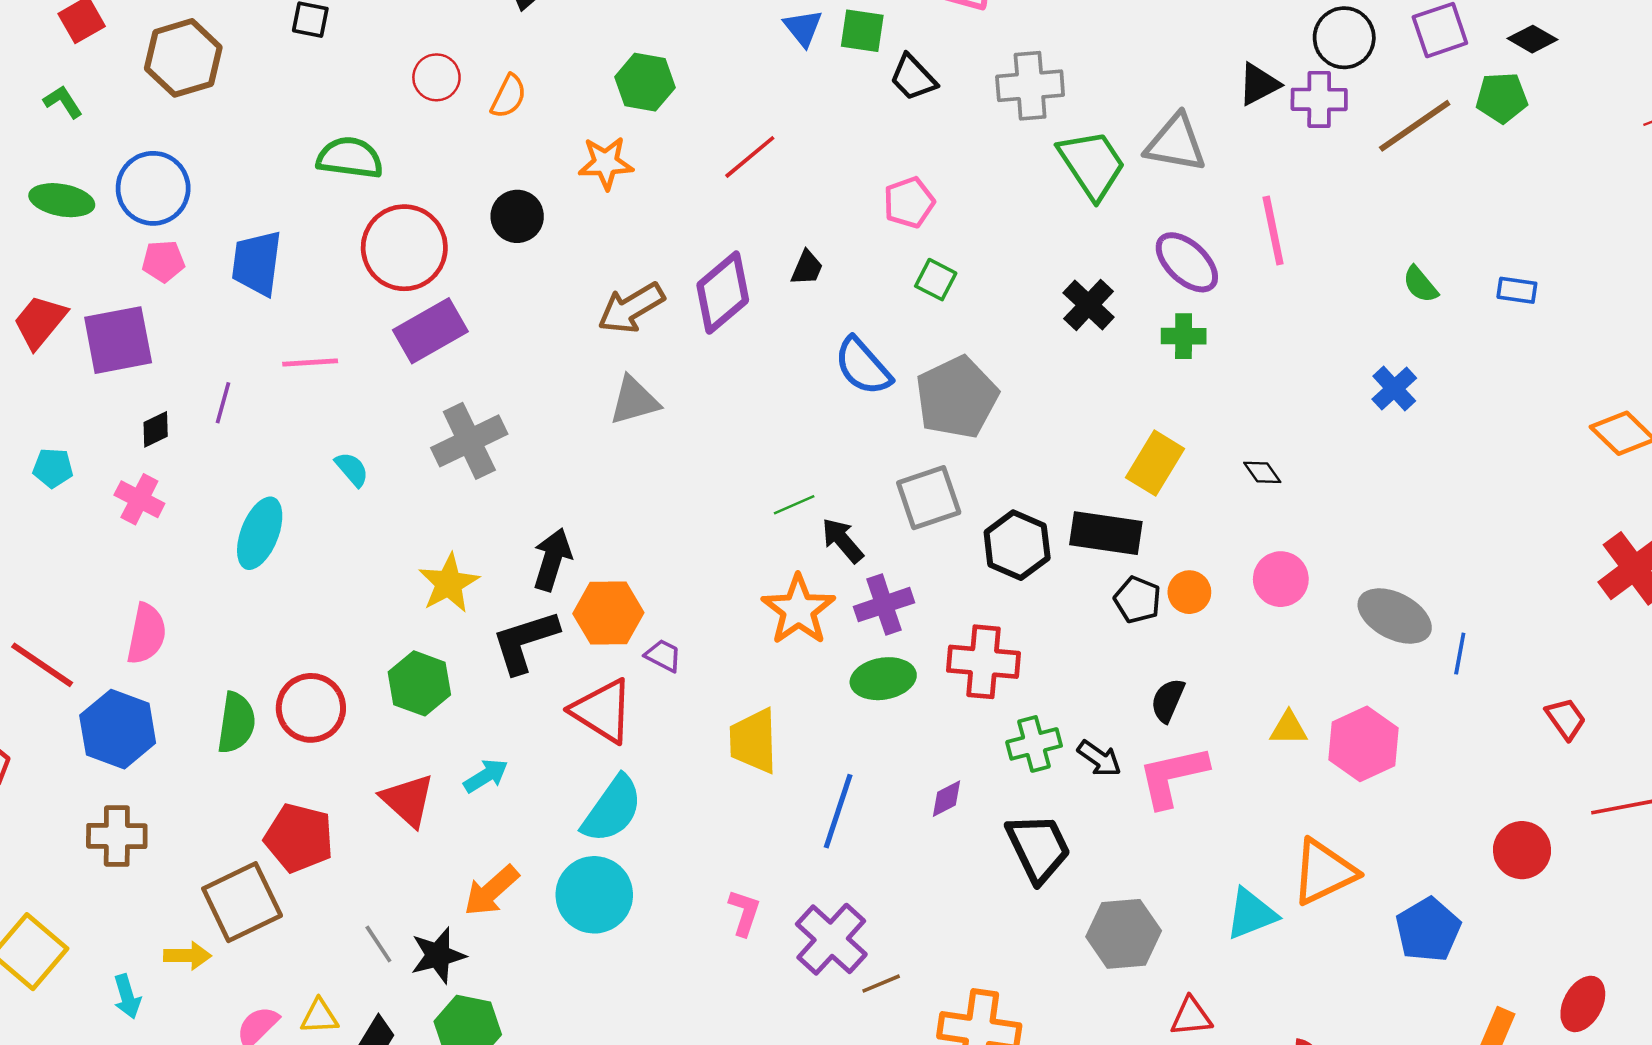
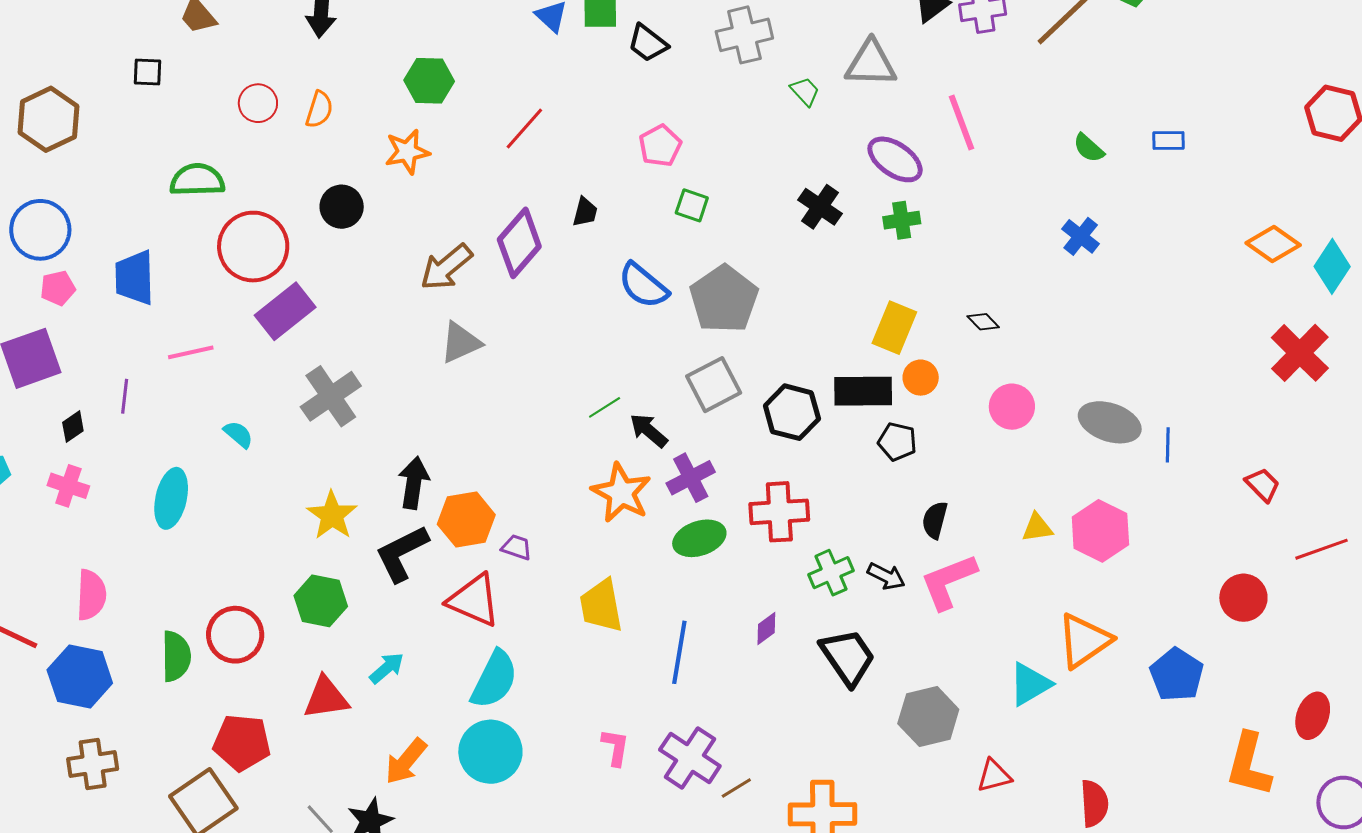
green trapezoid: (1092, 164) -> (805, 91), size x0.5
orange circle: (1189, 592) -> (921, 378), moved
red triangle: (408, 800) -> (326, 698), turned -42

